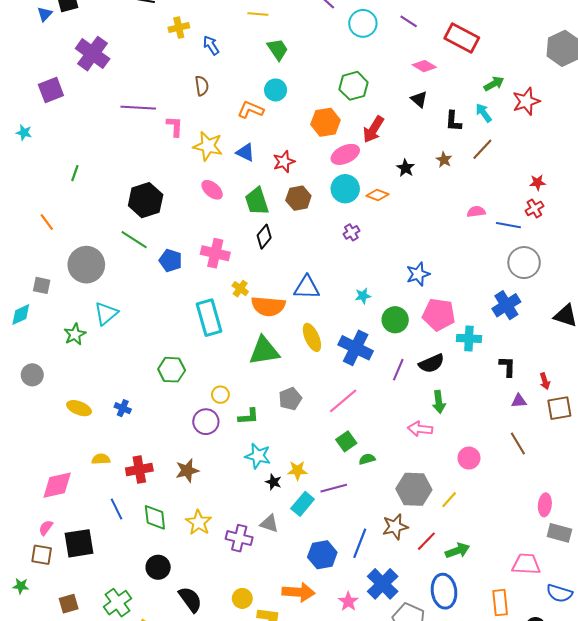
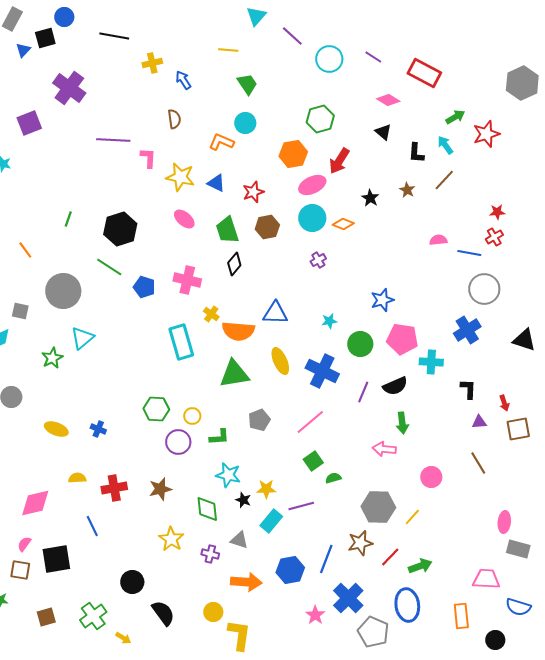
green line: (75, 173) -> (68, 219), moved
green hexagon: (172, 370) -> (156, 409), moved
green diamond: (155, 517) -> (207, 509), moved
purple cross: (239, 538) -> (210, 554), size x0.7
orange arrow: (298, 592) -> (246, 582), moved

